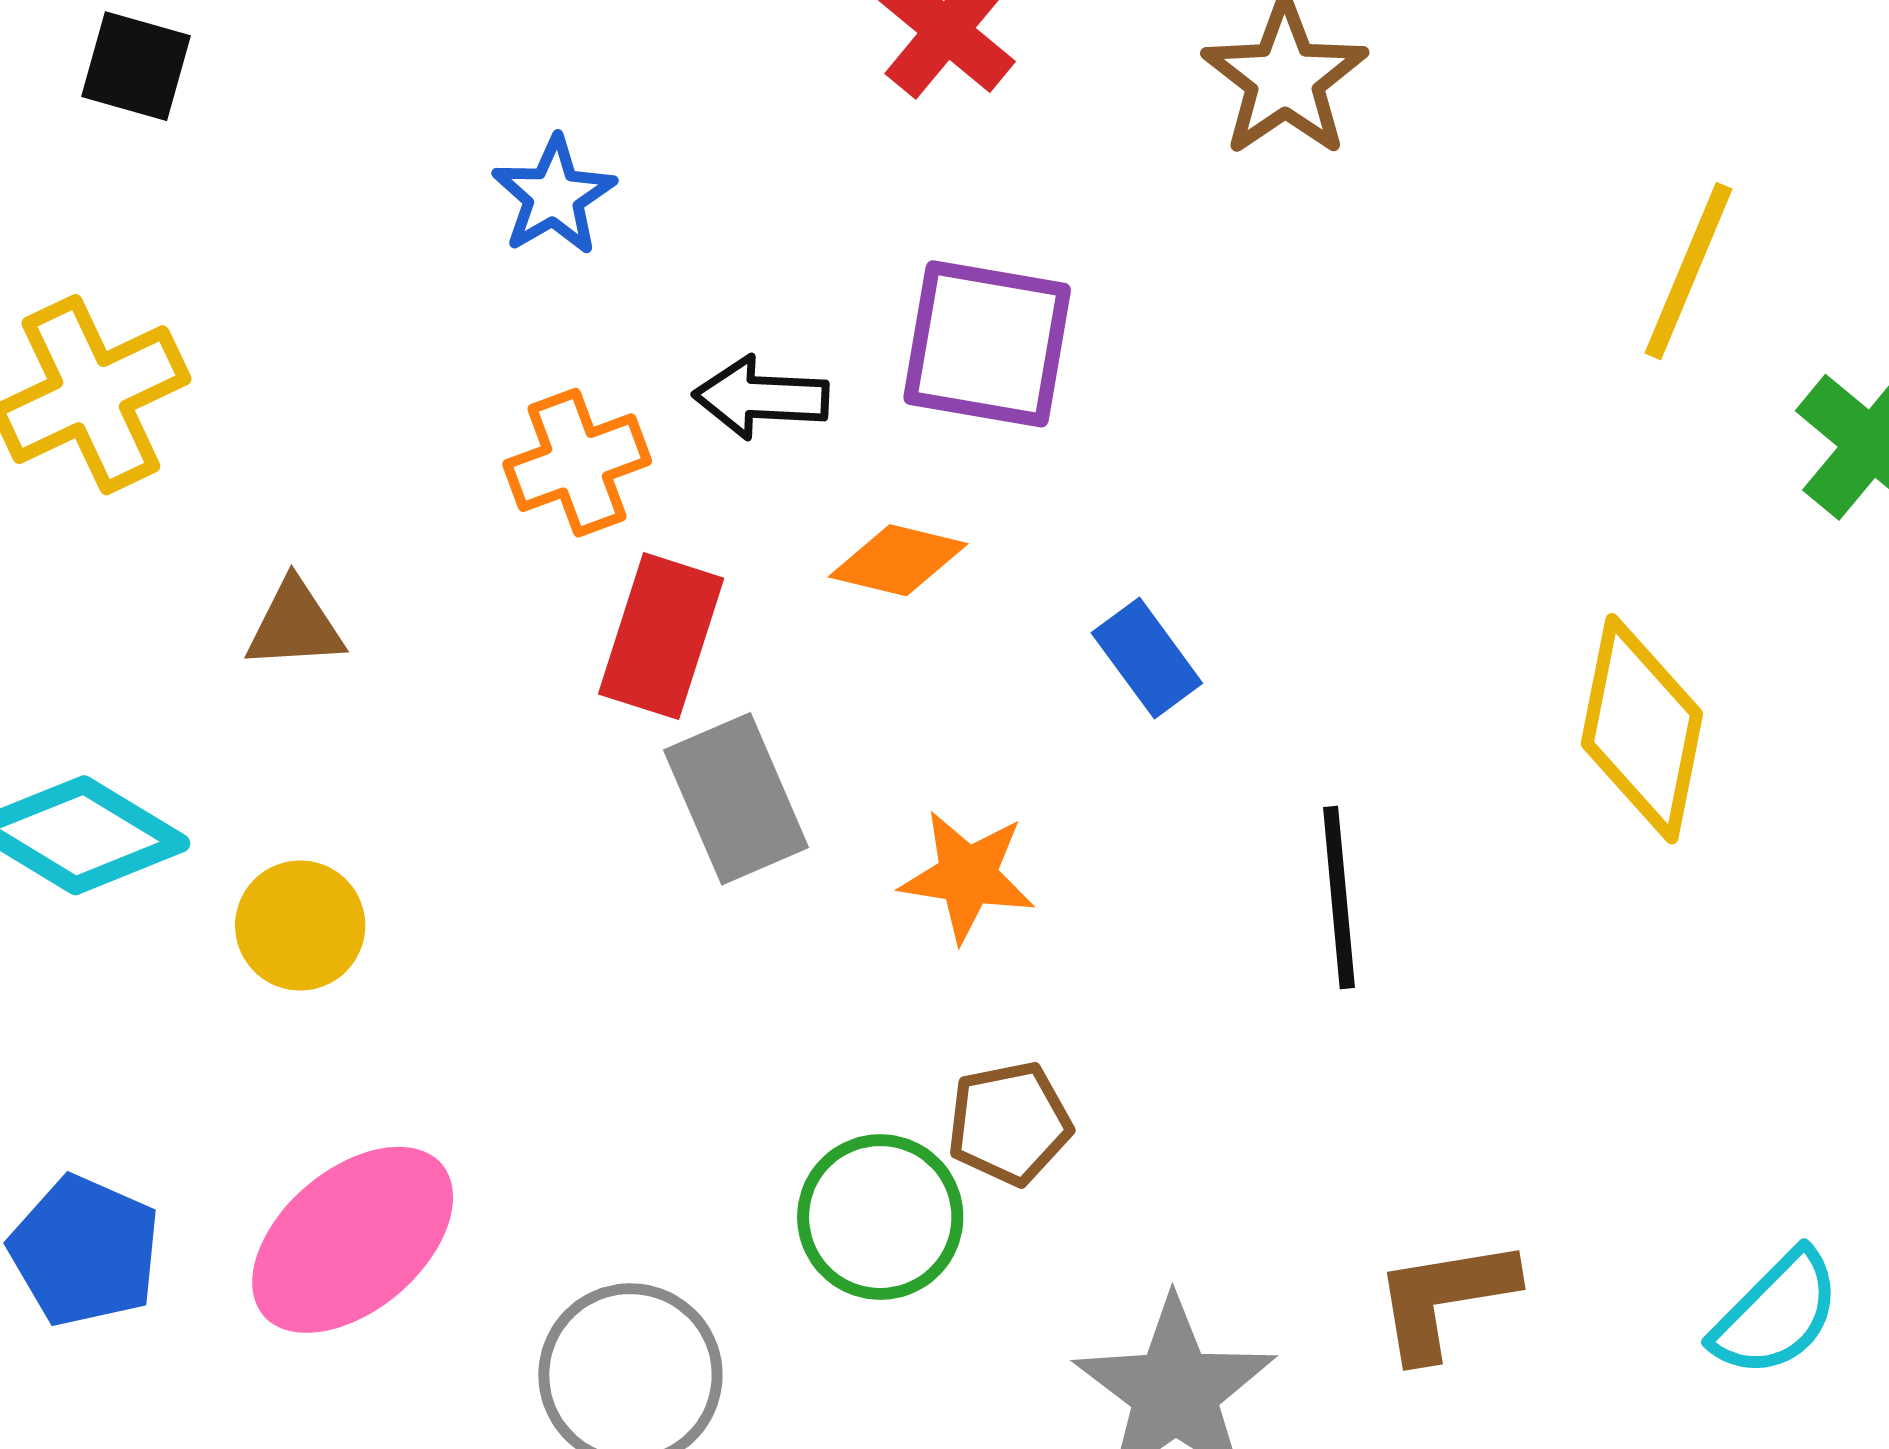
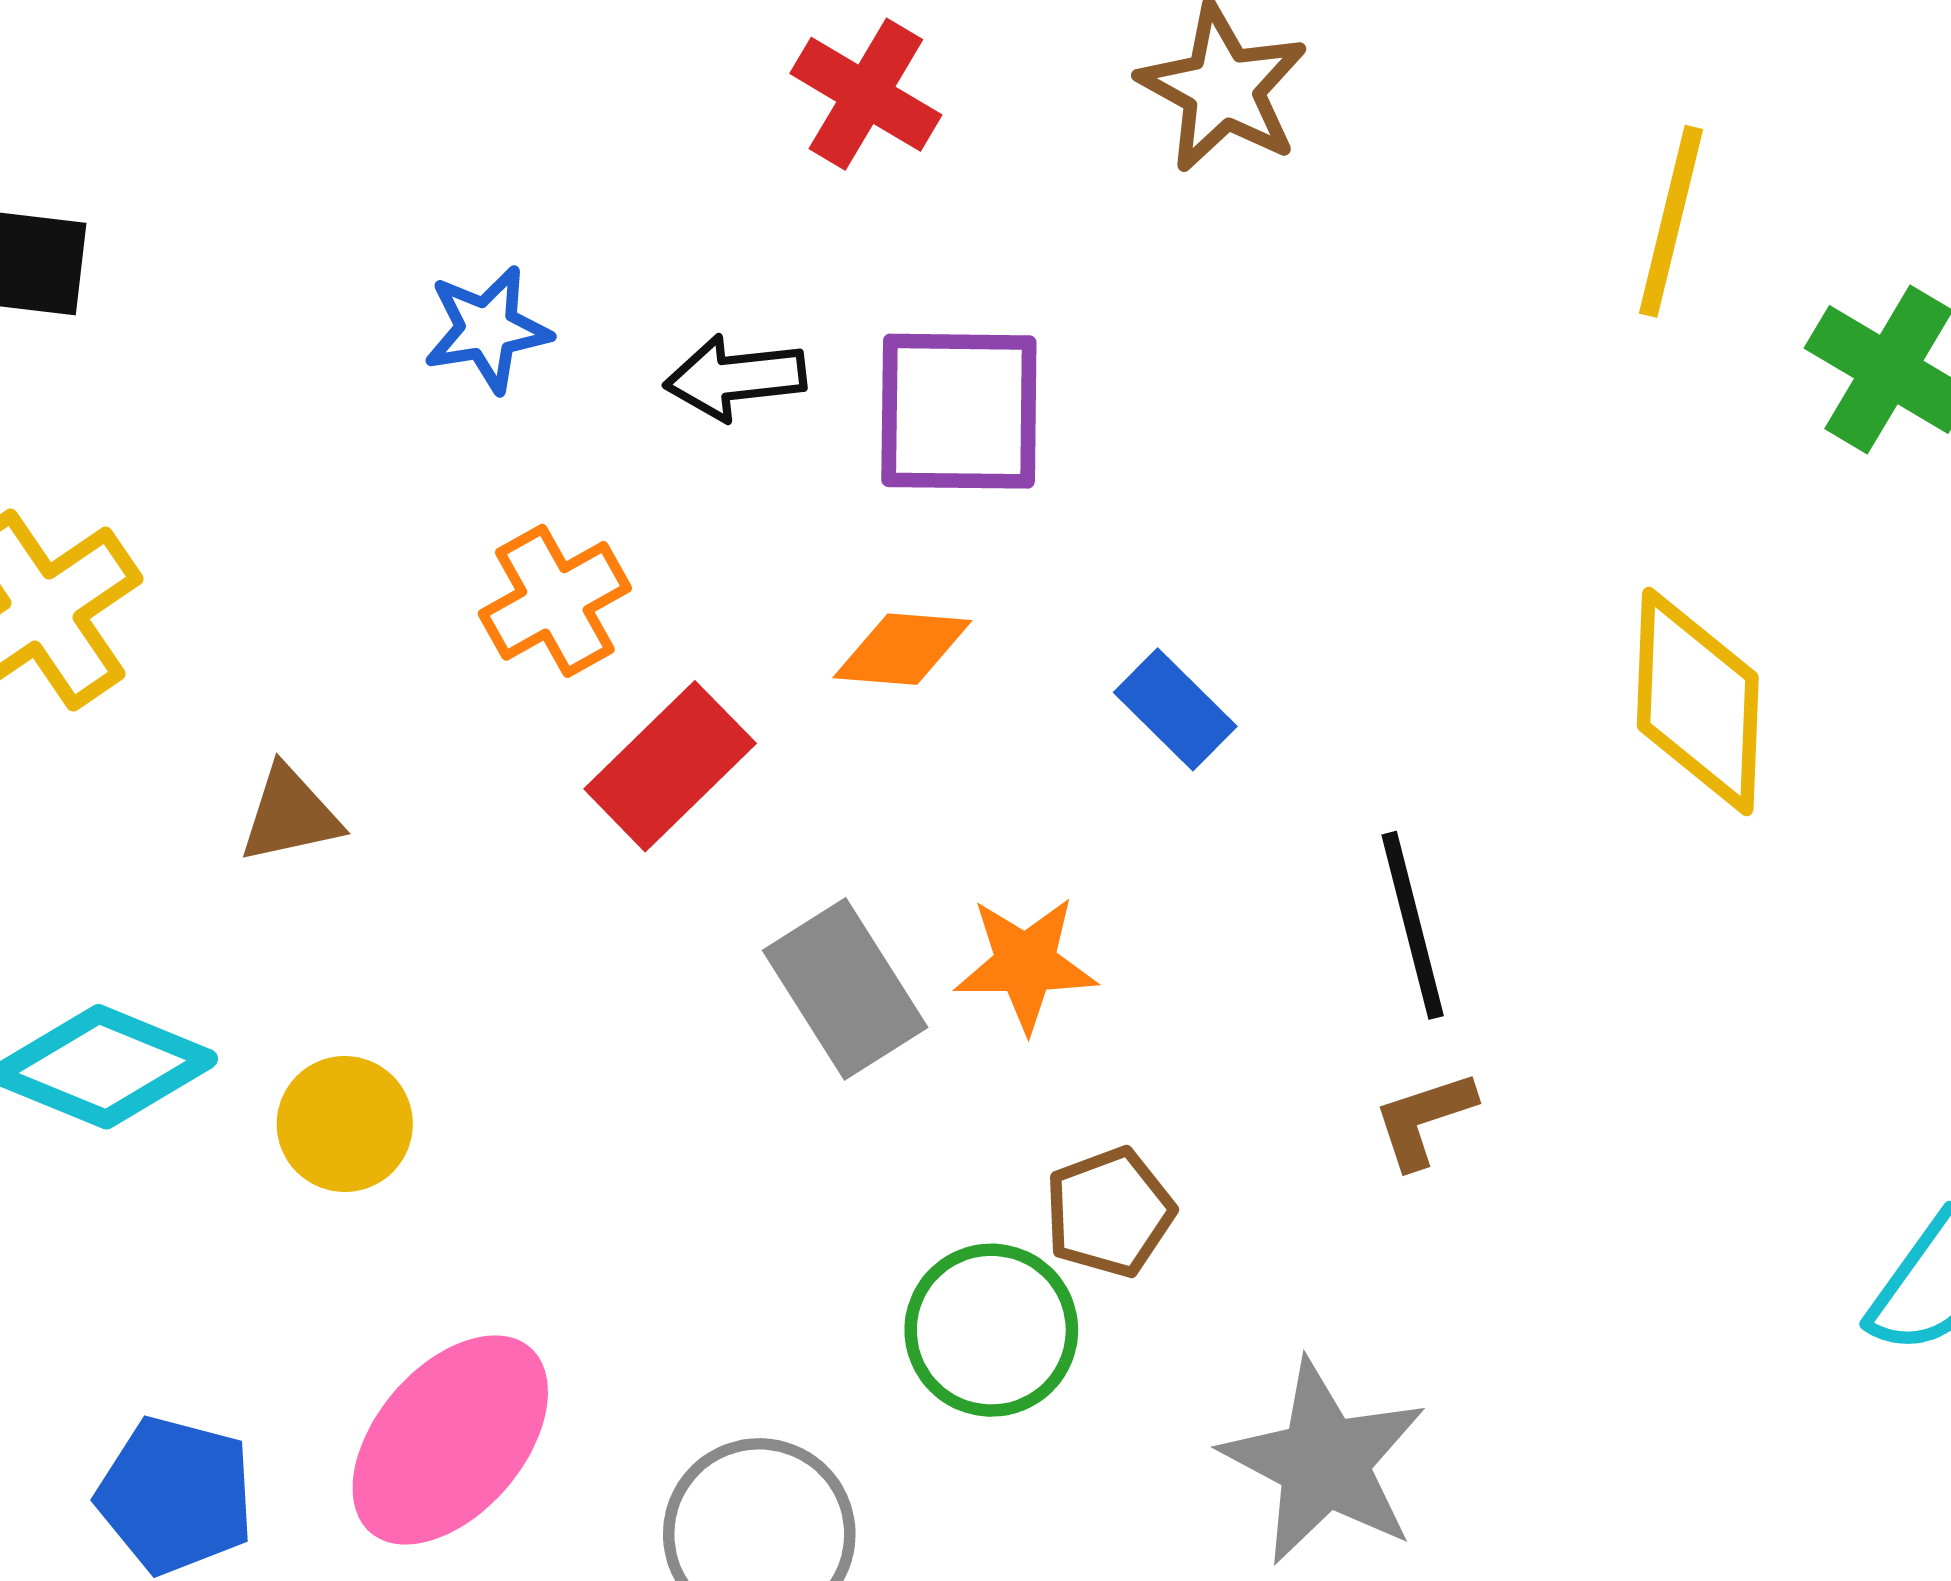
blue star: (554, 196) -> (487, 329), turned 30
black arrow: (761, 397) -> (735, 378), moved
red rectangle: (661, 636) -> (670, 766), turned 37
gray rectangle: (736, 799) -> (845, 989), moved
brown L-shape: (1444, 1299) -> (1424, 1119), moved, size x0.7

